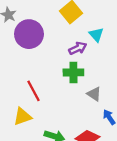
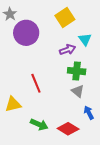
green cross: (73, 72) -> (77, 71), moved
red line: (33, 91) -> (36, 83), moved

